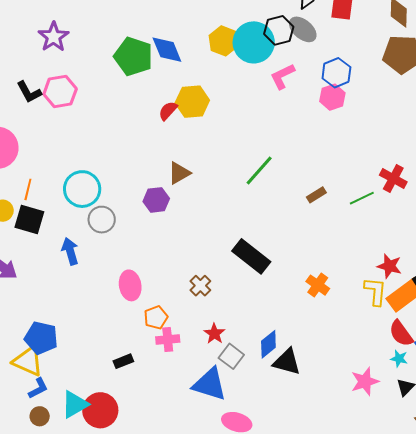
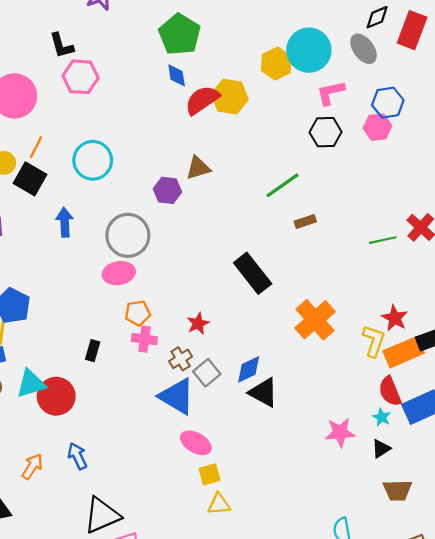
black hexagon: (279, 30) -> (326, 132), moved
yellow hexagon: (223, 41) -> (276, 64), moved
blue diamond: (167, 50) -> (177, 75), moved, size x0.7
pink hexagon: (60, 91) -> (81, 77), moved
red semicircle: (168, 111) -> (202, 100), size x1.6
brown rectangle: (316, 195) -> (305, 221), moved
gray circle: (102, 220) -> (128, 235), moved, size x1.5
pink ellipse: (130, 285) -> (119, 273), turned 76
orange cross: (318, 285) -> (315, 320), size x1.6
brown cross: (200, 286) -> (181, 359), moved
red star: (214, 334) -> (198, 323), moved
black rectangle: (123, 361) -> (93, 351), turned -66

